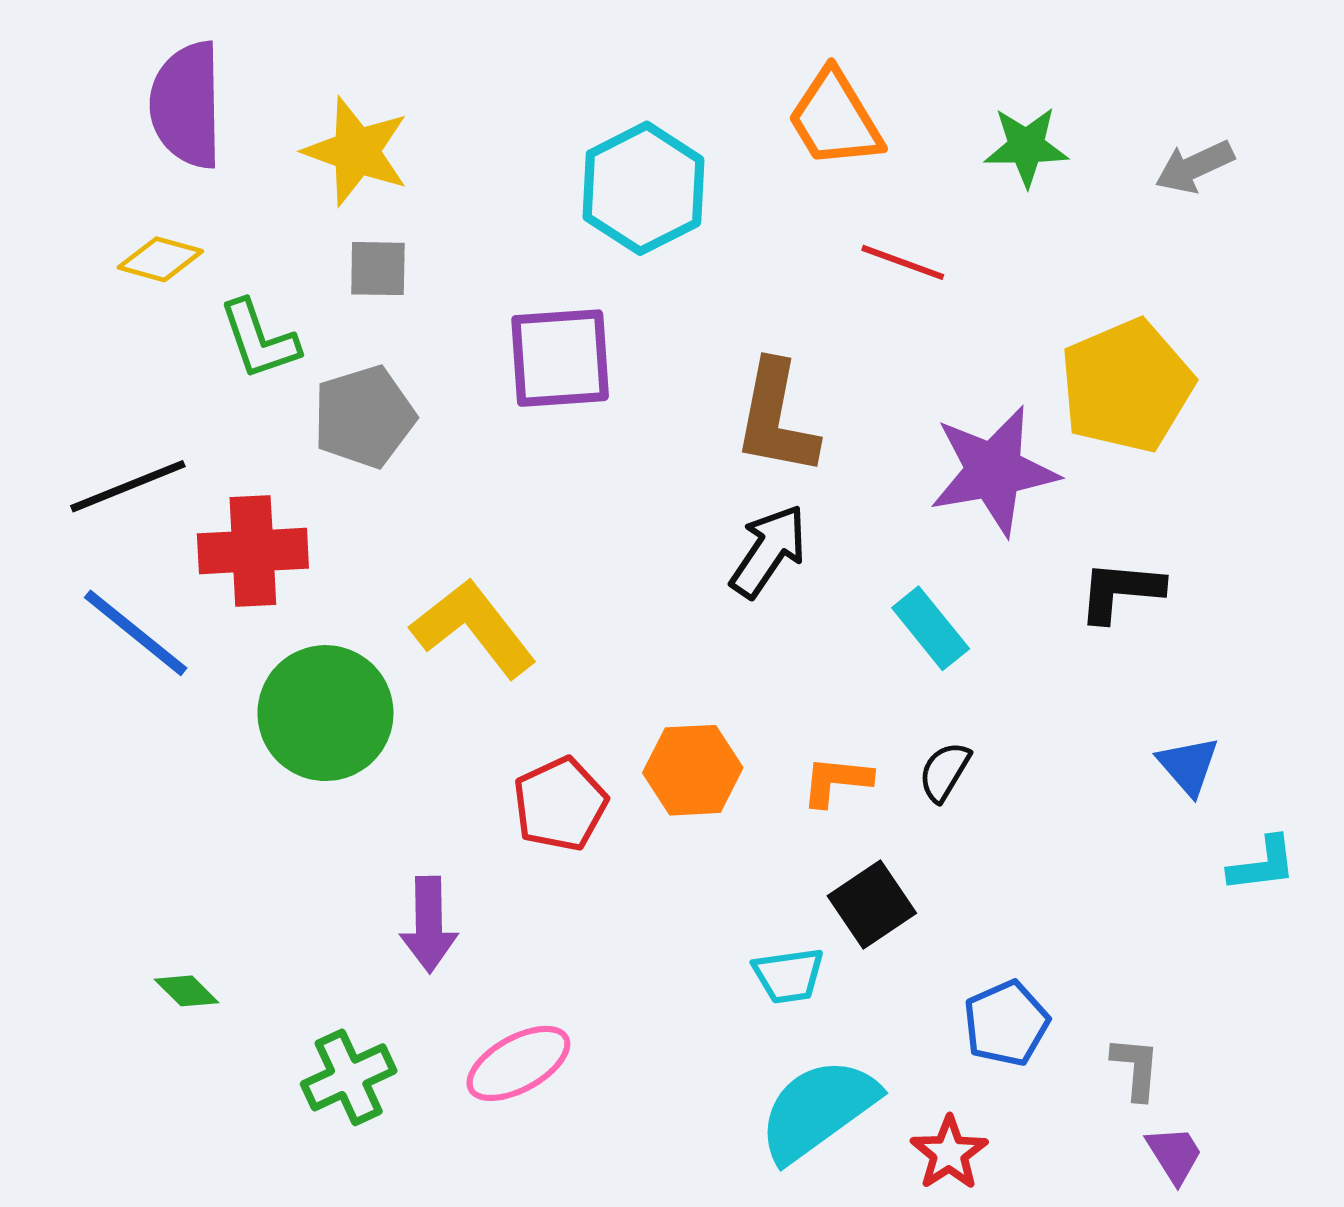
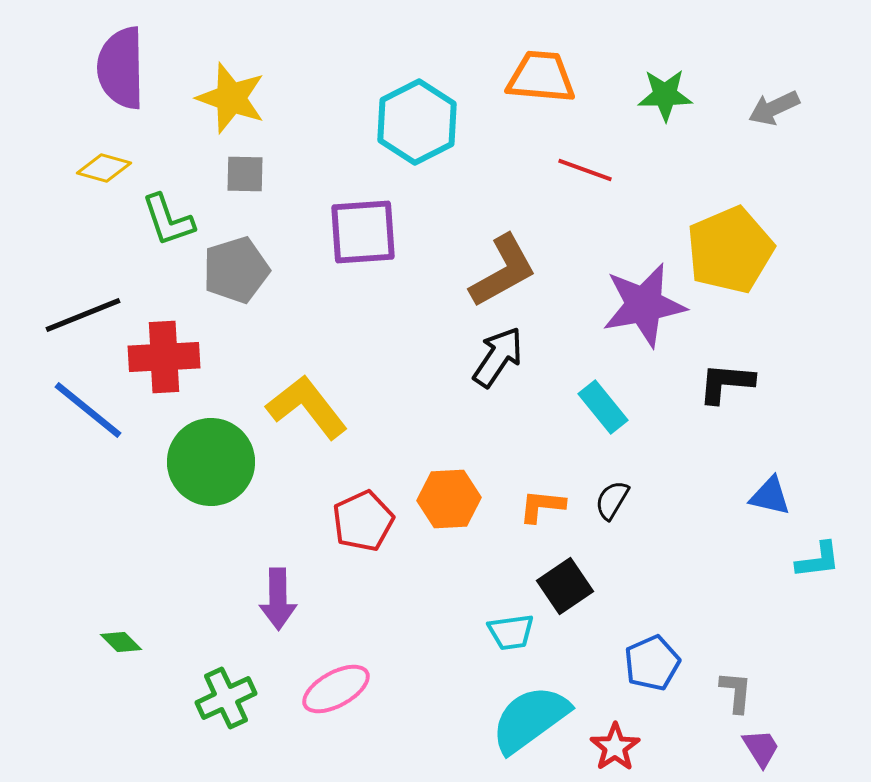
orange trapezoid: (835, 119) -> (541, 77), turned 126
brown L-shape: (776, 418) -> (503, 271), turned -130
blue triangle: (1188, 766) -> (770, 496), turned -36

